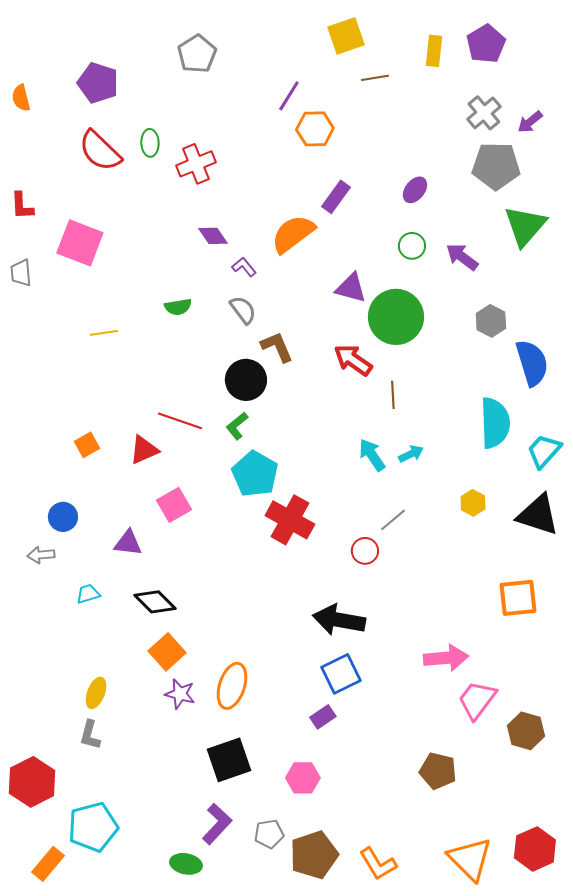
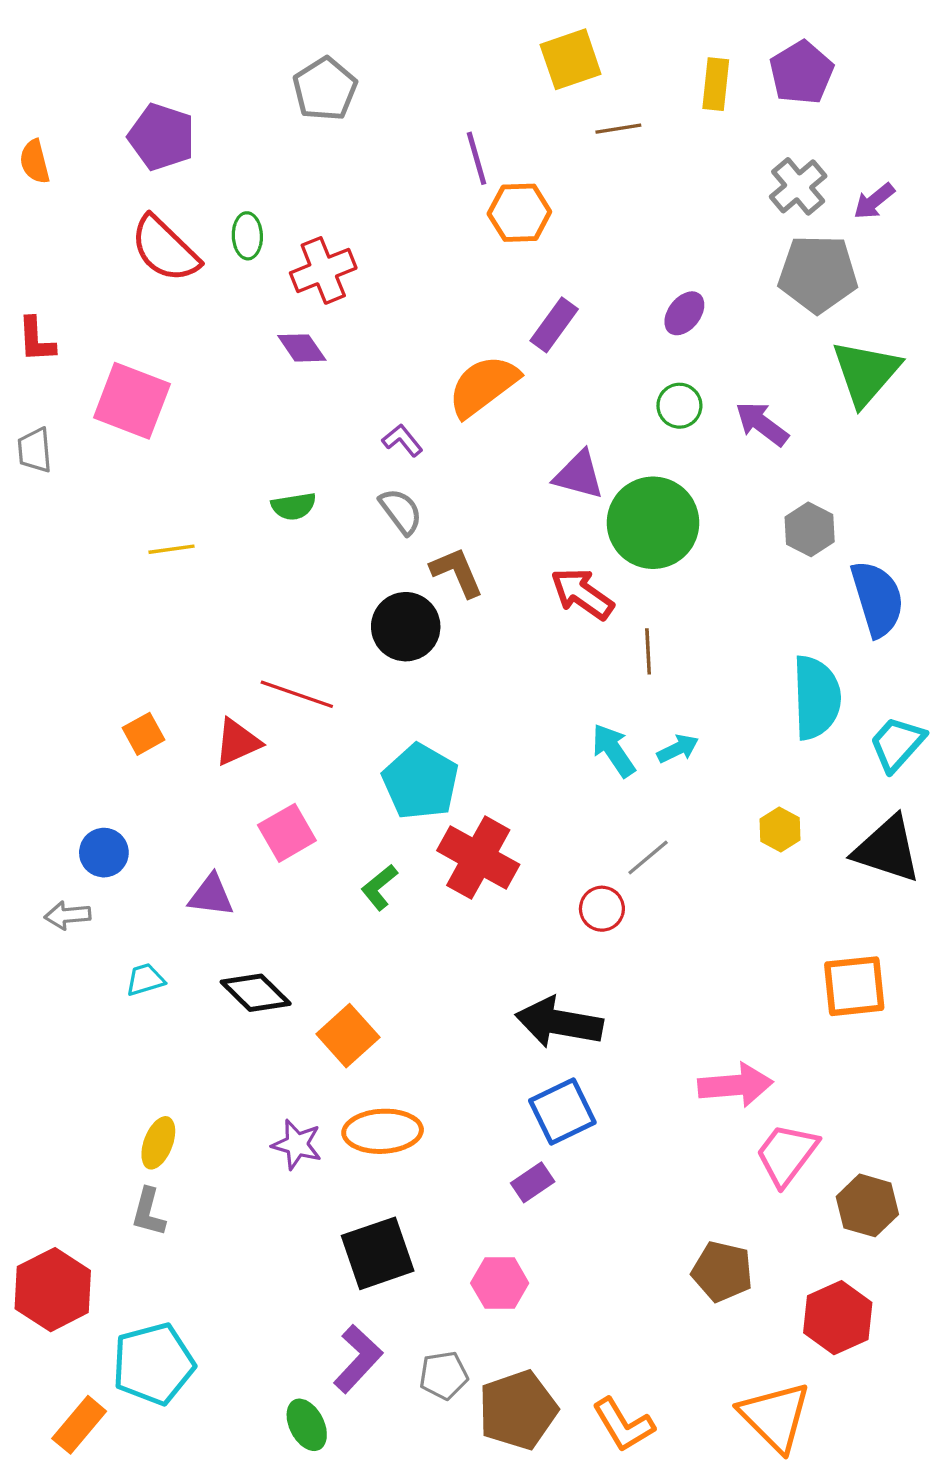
purple line: (289, 96) -> (477, 158), turned -48
purple diamond: (213, 236) -> (302, 348), moved
green L-shape: (237, 426) -> (379, 887), moved
orange square: (167, 652) -> (348, 1036), moved
orange ellipse: (232, 686) -> (383, 1131), turned 69
red hexagon: (535, 849) -> (838, 1318), moved
green ellipse: (186, 864) -> (307, 1425), turned 52

